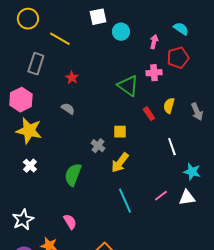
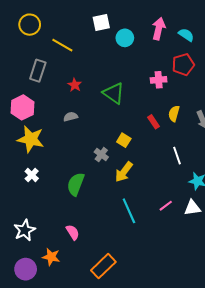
pink arrow: (154, 42) -> (159, 29), moved, size x1.5
green triangle: (128, 86) -> (114, 93), moved
gray semicircle: (68, 109) -> (71, 117), turned -48
yellow square: (120, 132) -> (124, 140), turned 32

